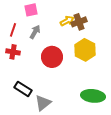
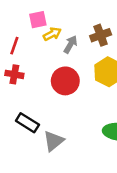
yellow arrow: (67, 21) -> (52, 34), moved
gray arrow: (35, 32) -> (70, 44), moved

